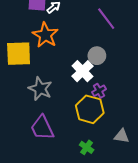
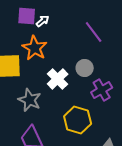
white cross: (82, 71) -> (58, 79), moved
purple cross: (99, 91) -> (102, 90), moved, size x1.5

